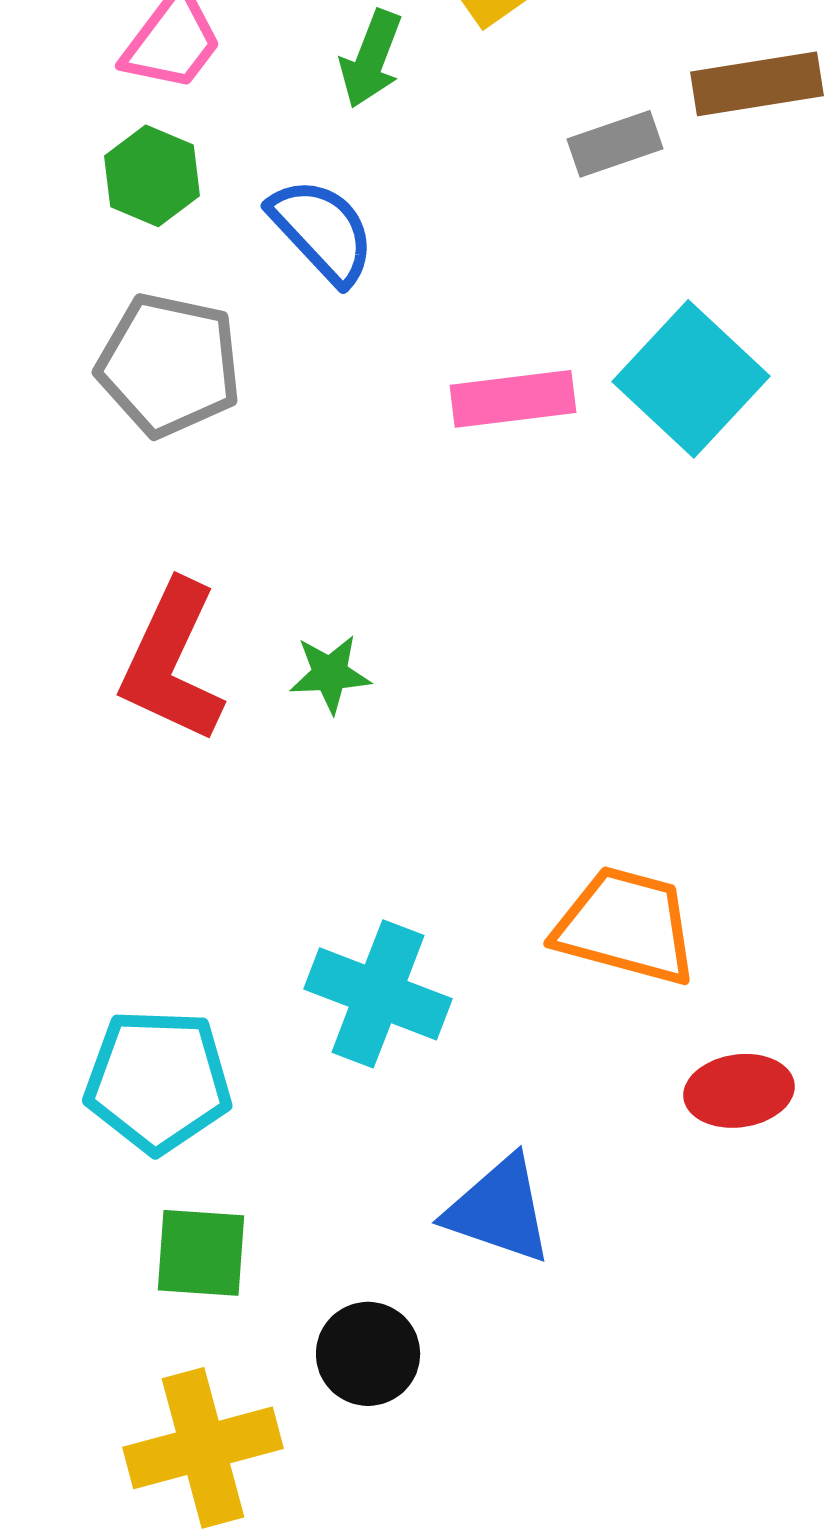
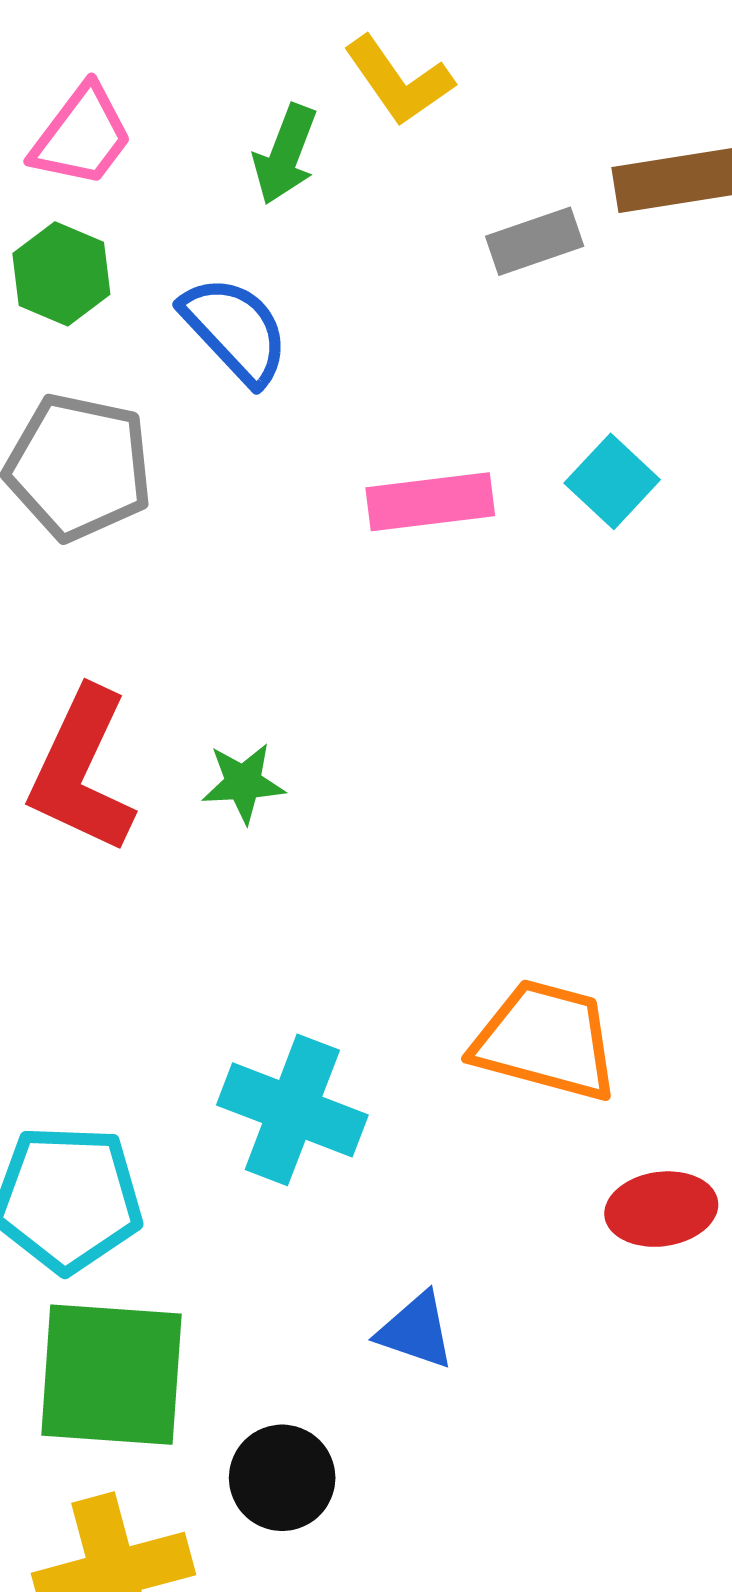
cyan square: (691, 379) -> (612, 481), size x0.6
blue triangle: (499, 1210) -> (416, 1331), size x0.7
green square: (201, 1253) -> (111, 1375), size x1.6

